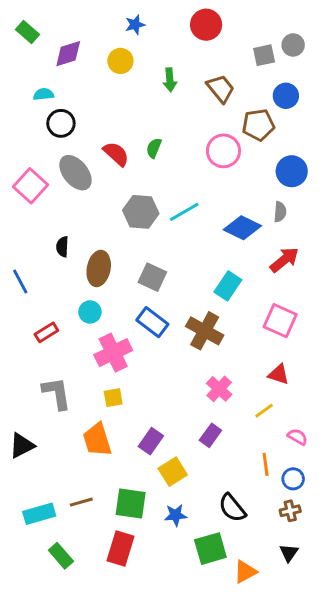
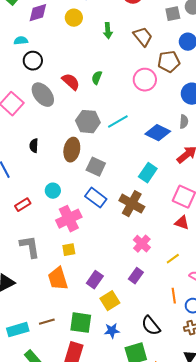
brown ellipse: (99, 268) -> (72, 150), moved
red triangle: (279, 374) -> (182, 223), moved

